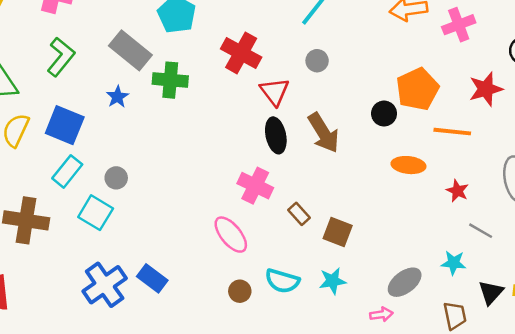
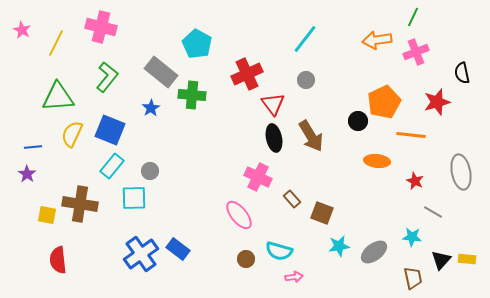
red cross: (241, 53) -> (247, 74), turned 36
cyan square: (96, 213) -> (134, 198), turned -32
cyan star: (333, 281) -> (339, 246), moved
pink arrow: (381, 314) -> (294, 277), moved

